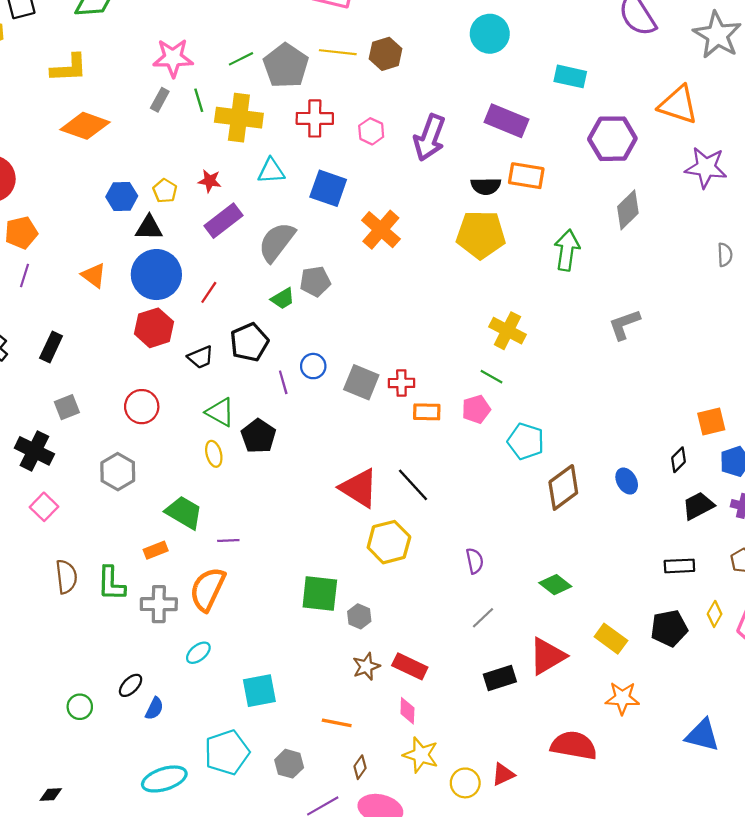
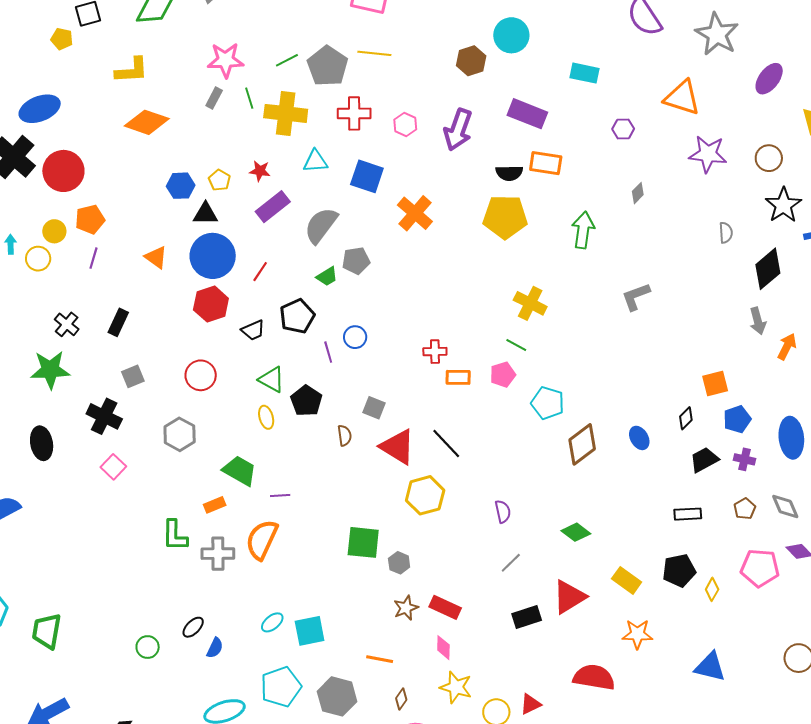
brown hexagon: (386, 54) -> (471, 61), moved
purple hexagon: (612, 139) -> (623, 129), size x0.5
gray diamond: (628, 210) -> (638, 193), size x0.6
gray square: (361, 382) -> (374, 408), moved, size x0.7
brown semicircle: (66, 577) -> (345, 436), moved, size x0.7
yellow diamond: (715, 614) -> (712, 589), moved
cyan ellipse: (198, 653) -> (272, 622), moved
gray hexagon: (289, 764) -> (337, 696), size x1.5

